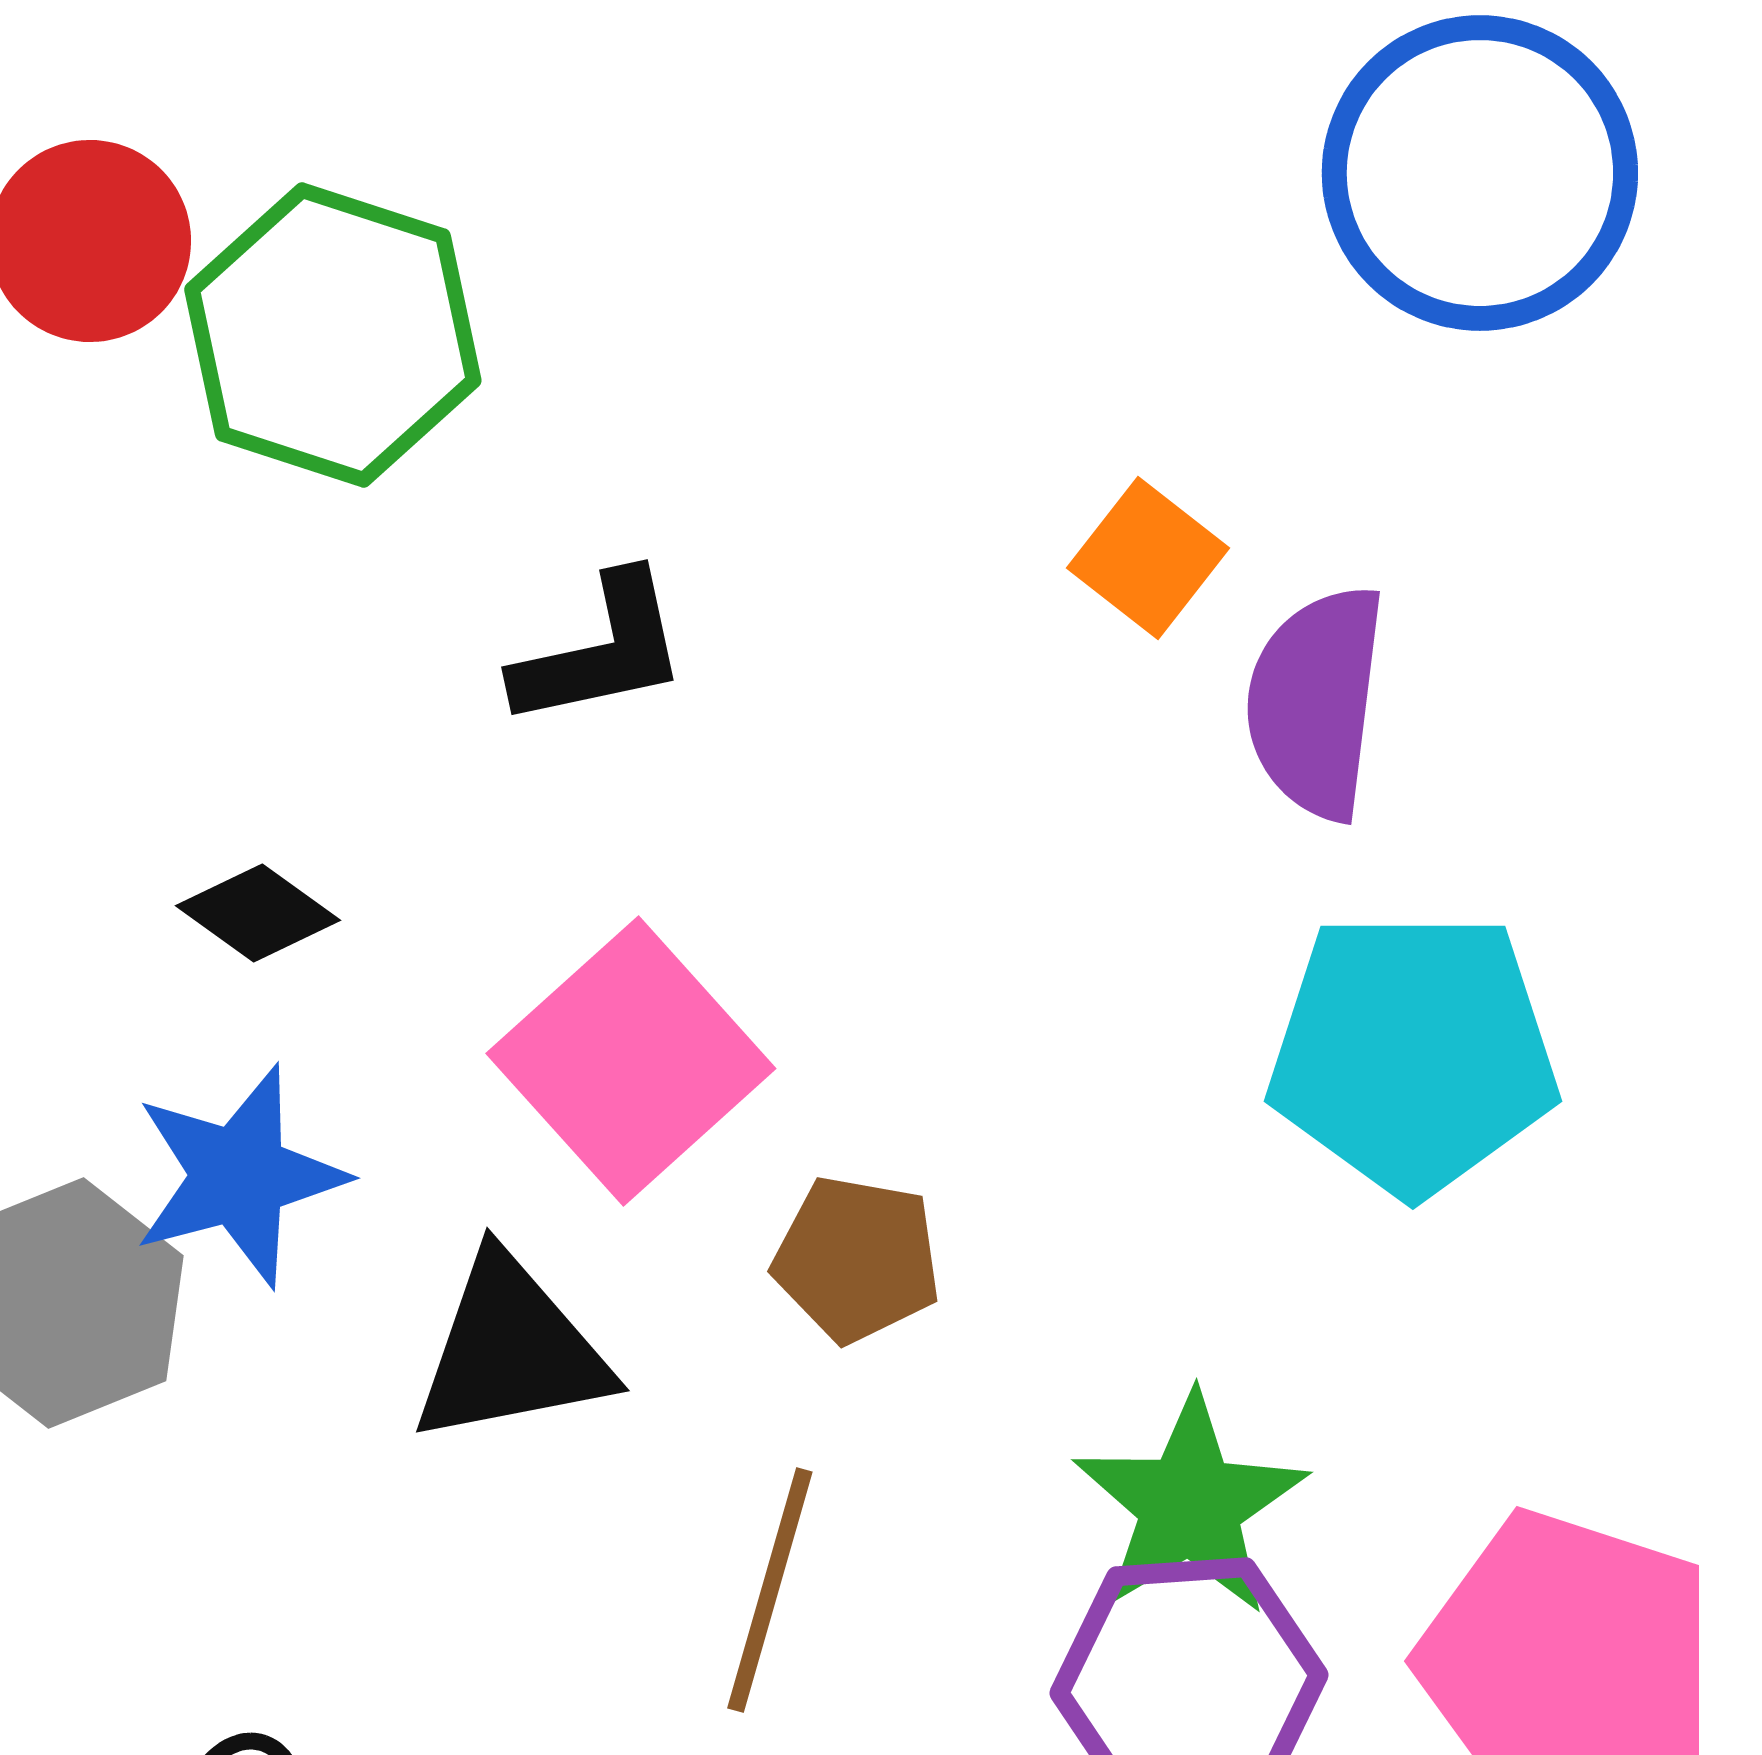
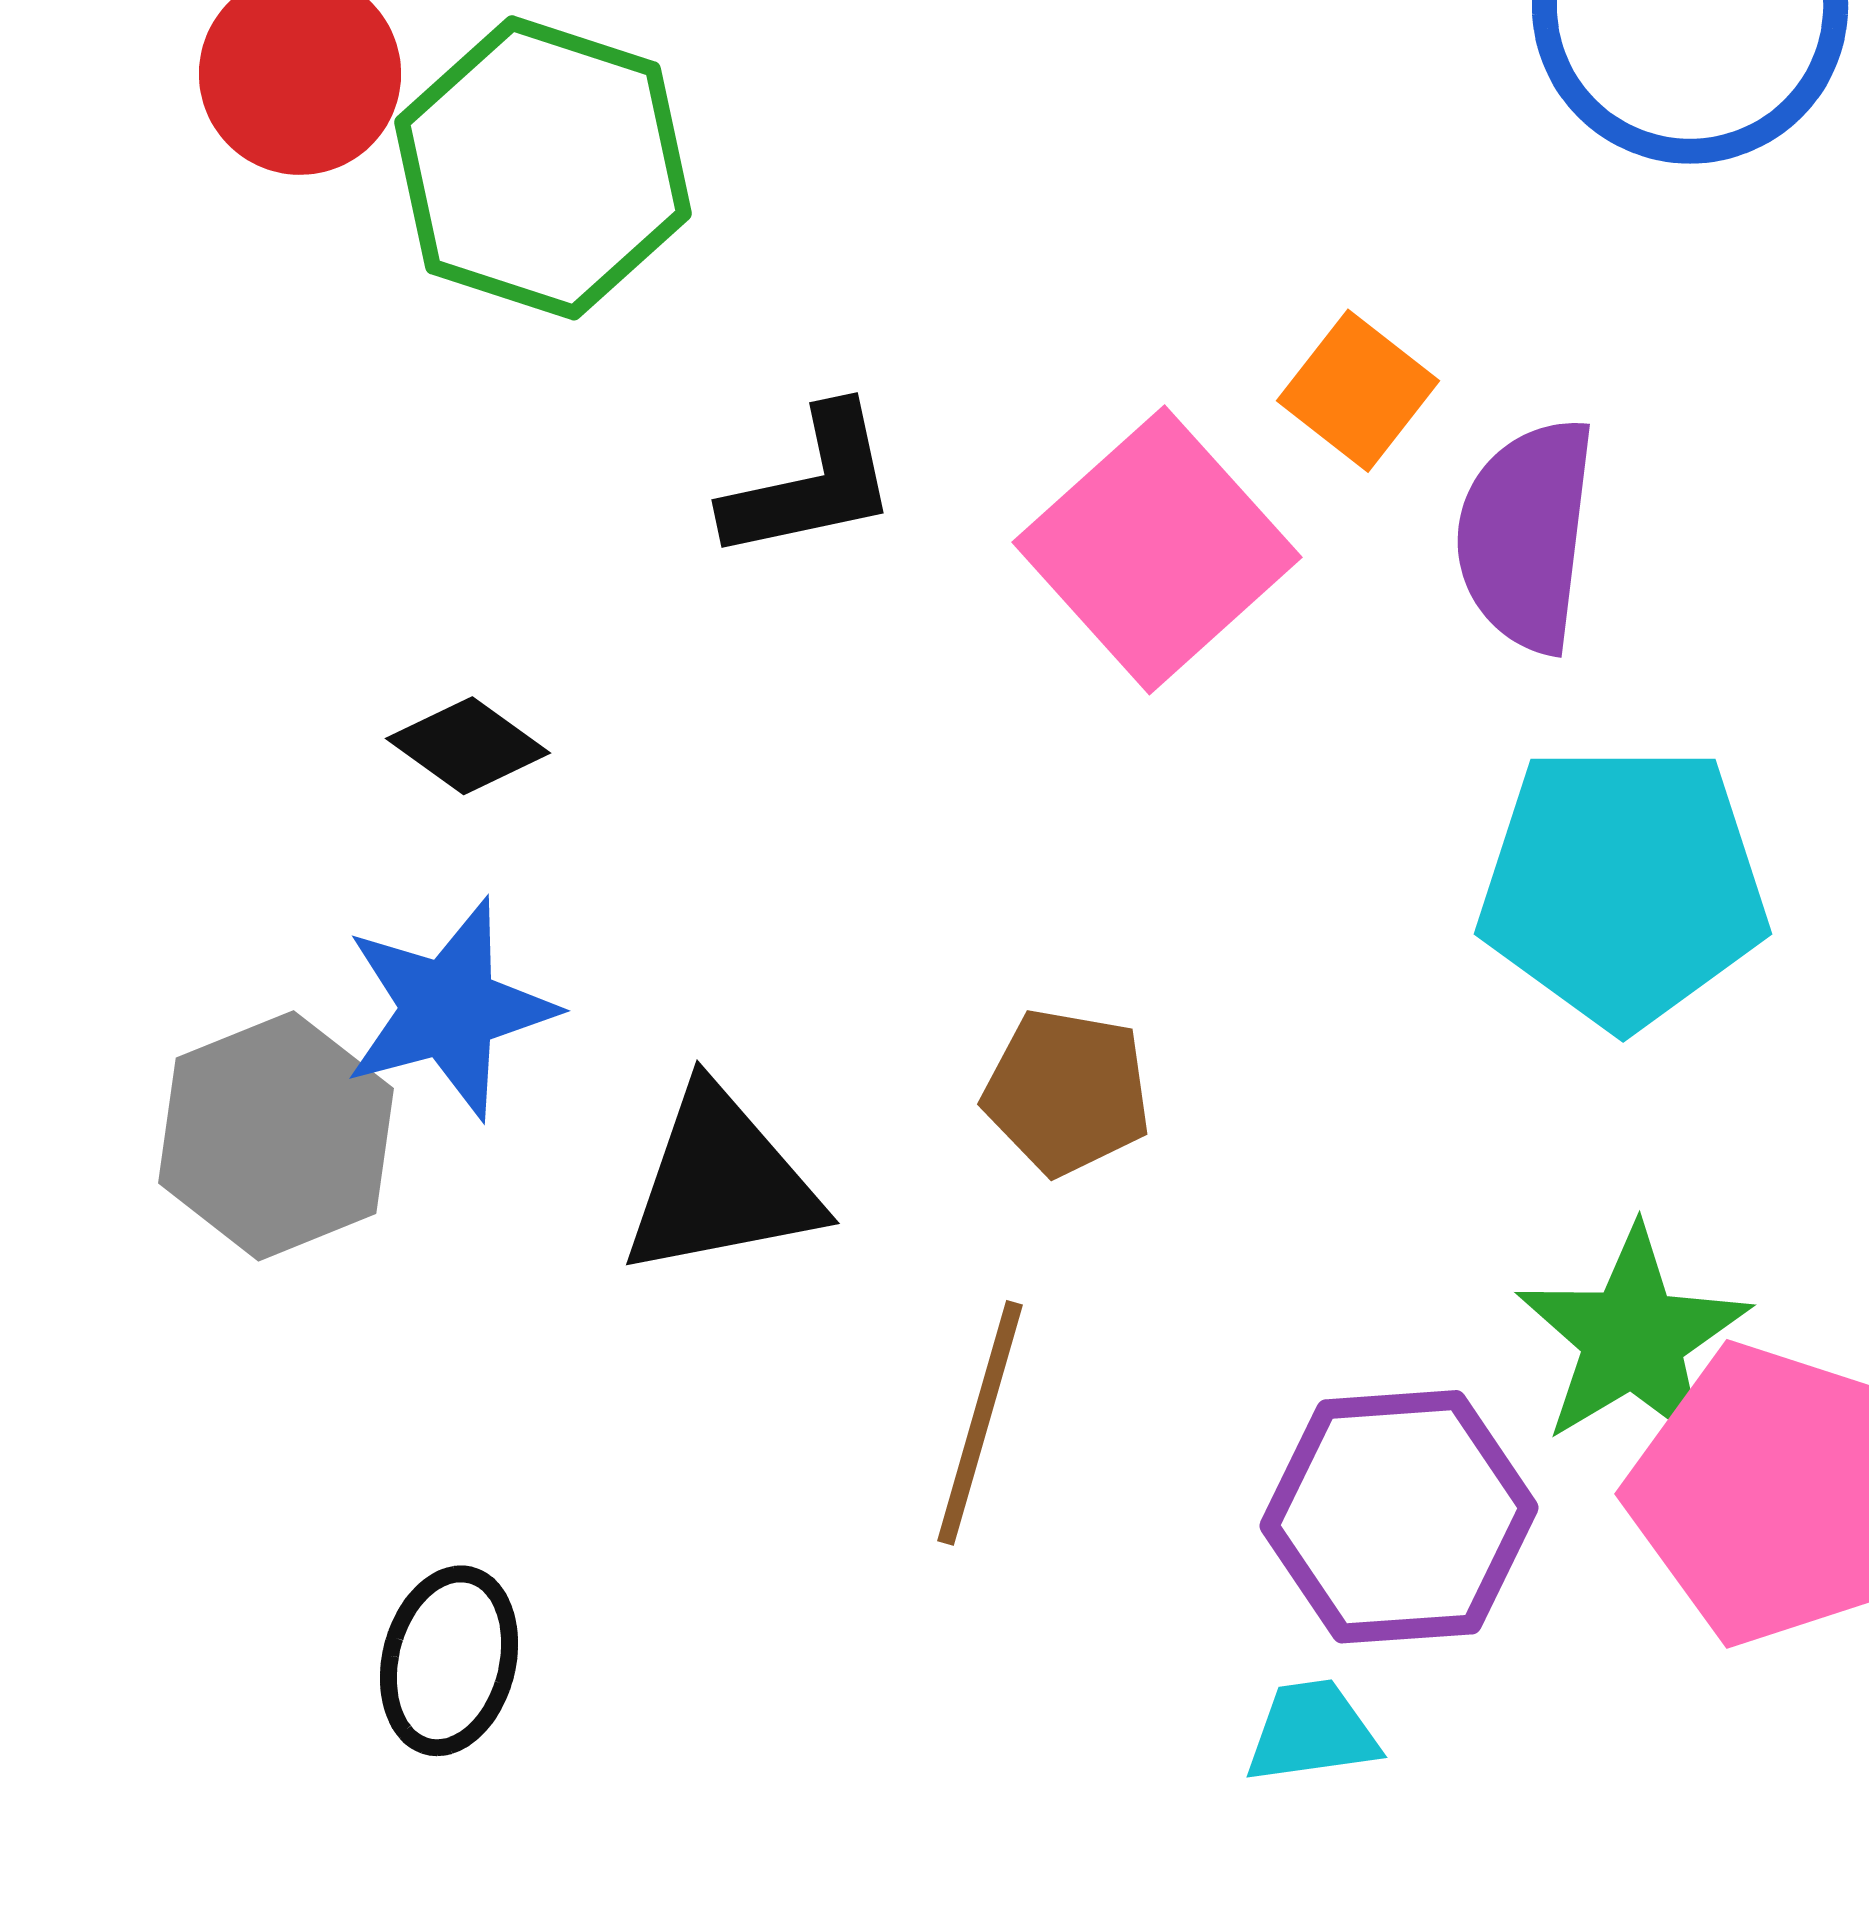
pink square: (631, 1061) -> (1157, 550), moved
green star: (1190, 1505) -> (1633, 1338), moved

